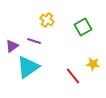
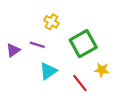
green square: (83, 27) -> (83, 44), moved, size x1.4
cyan triangle: (28, 67) -> (48, 71), moved, size x0.7

